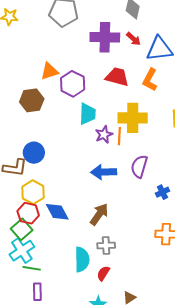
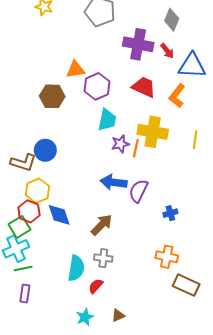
purple semicircle: (139, 166) -> (138, 191), moved
green line: (32, 268) -> (23, 269), turned -30

